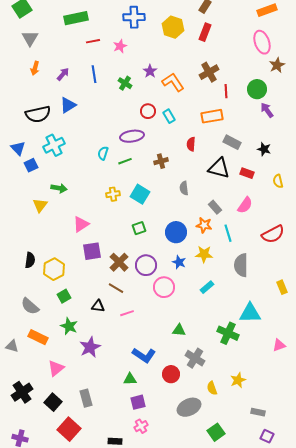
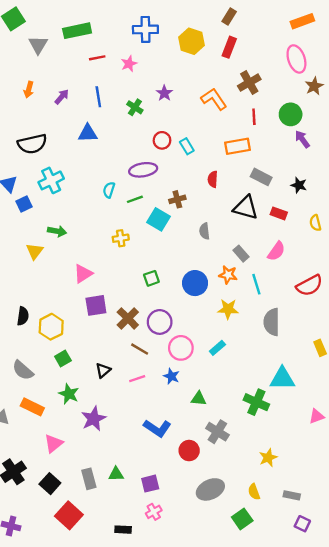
gray triangle: (30, 38) -> (38, 45), moved
brown cross: (209, 72) -> (249, 83), moved
orange L-shape: (173, 82) -> (214, 99), moved
blue triangle: (68, 105) -> (88, 133), moved, turned 30
cyan square: (140, 194) -> (158, 219), moved
blue star: (179, 262) -> (171, 376), moved
cyan rectangle: (207, 287) -> (217, 348), moved
brown line: (116, 288) -> (140, 349), moved
black triangle: (98, 306) -> (103, 370), turned -48
green triangle: (130, 379) -> (116, 474), moved
yellow semicircle: (212, 388) -> (254, 492), moved

